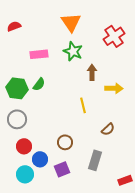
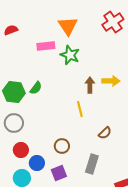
red cross: (114, 36) -> (113, 22), moved
pink rectangle: (39, 54) -> (46, 46), moved
brown arrow: (92, 72) -> (90, 85), moved
yellow arrow: (114, 88) -> (111, 81), moved

